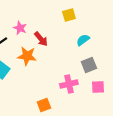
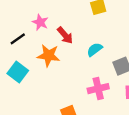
cyan semicircle: (83, 40) -> (95, 50), moved

